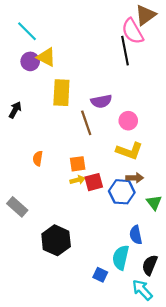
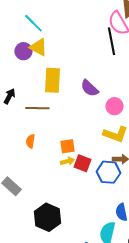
cyan line: (27, 31) -> (33, 23), moved
purple semicircle: (101, 101) -> (89, 88), turned 54
brown line: (86, 123) -> (37, 108), moved, turned -70
red square: (94, 182) -> (82, 163), turned 36

